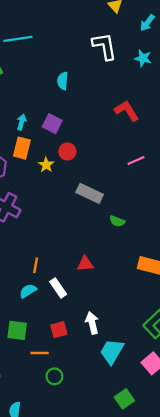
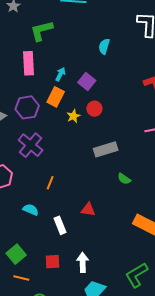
gray rectangle: (90, 193) -> (106, 149), turned -55
orange line: (36, 265) -> (50, 183), moved
cyan semicircle: (28, 291) -> (31, 210), moved, turned 42
green square: (17, 330) -> (16, 254), turned 30
orange line: (40, 353) -> (21, 278), moved

